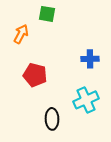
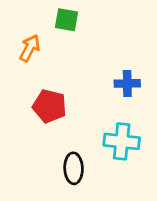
cyan cross: (86, 100) -> (122, 141), turned 30

